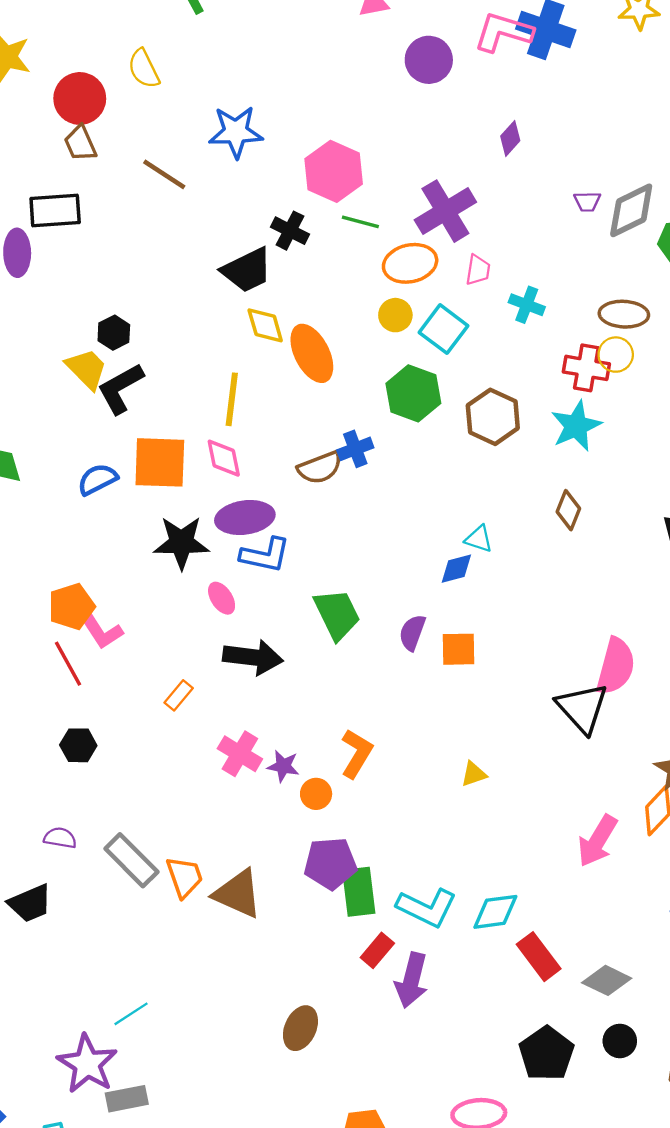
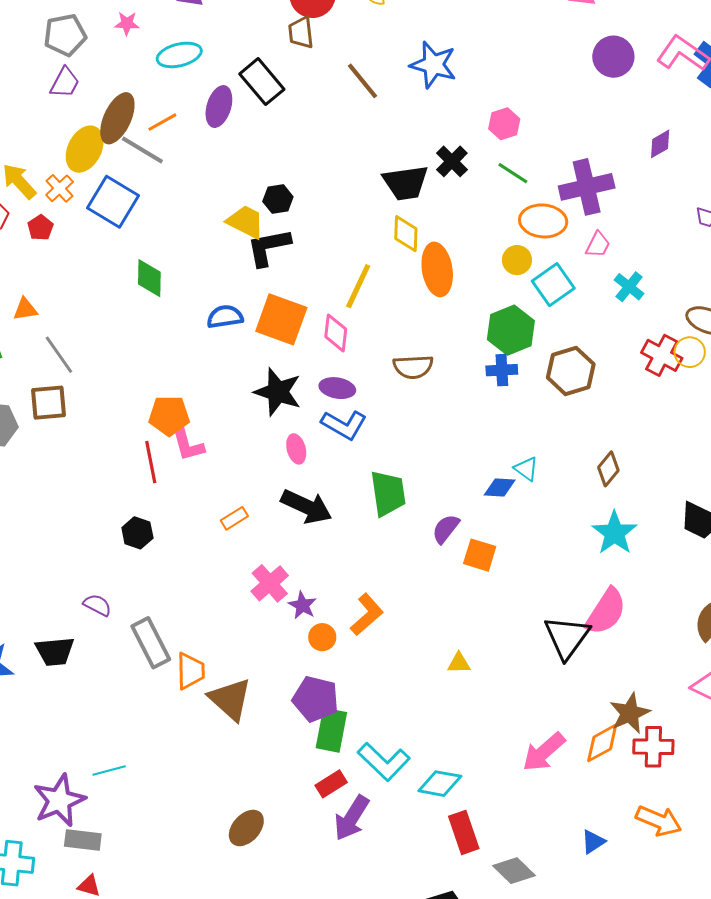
pink hexagon: (334, 171) -> (504, 124), size x0.6
black rectangle: (55, 210) -> (262, 82), turned 36
yellow trapezoid: (87, 369) -> (246, 222), turned -36
cyan star: (576, 426) -> (615, 533), moved, turned -30
blue cross: (355, 449) -> (502, 370), moved
purple ellipse: (245, 518) -> (337, 388), size x0.7

